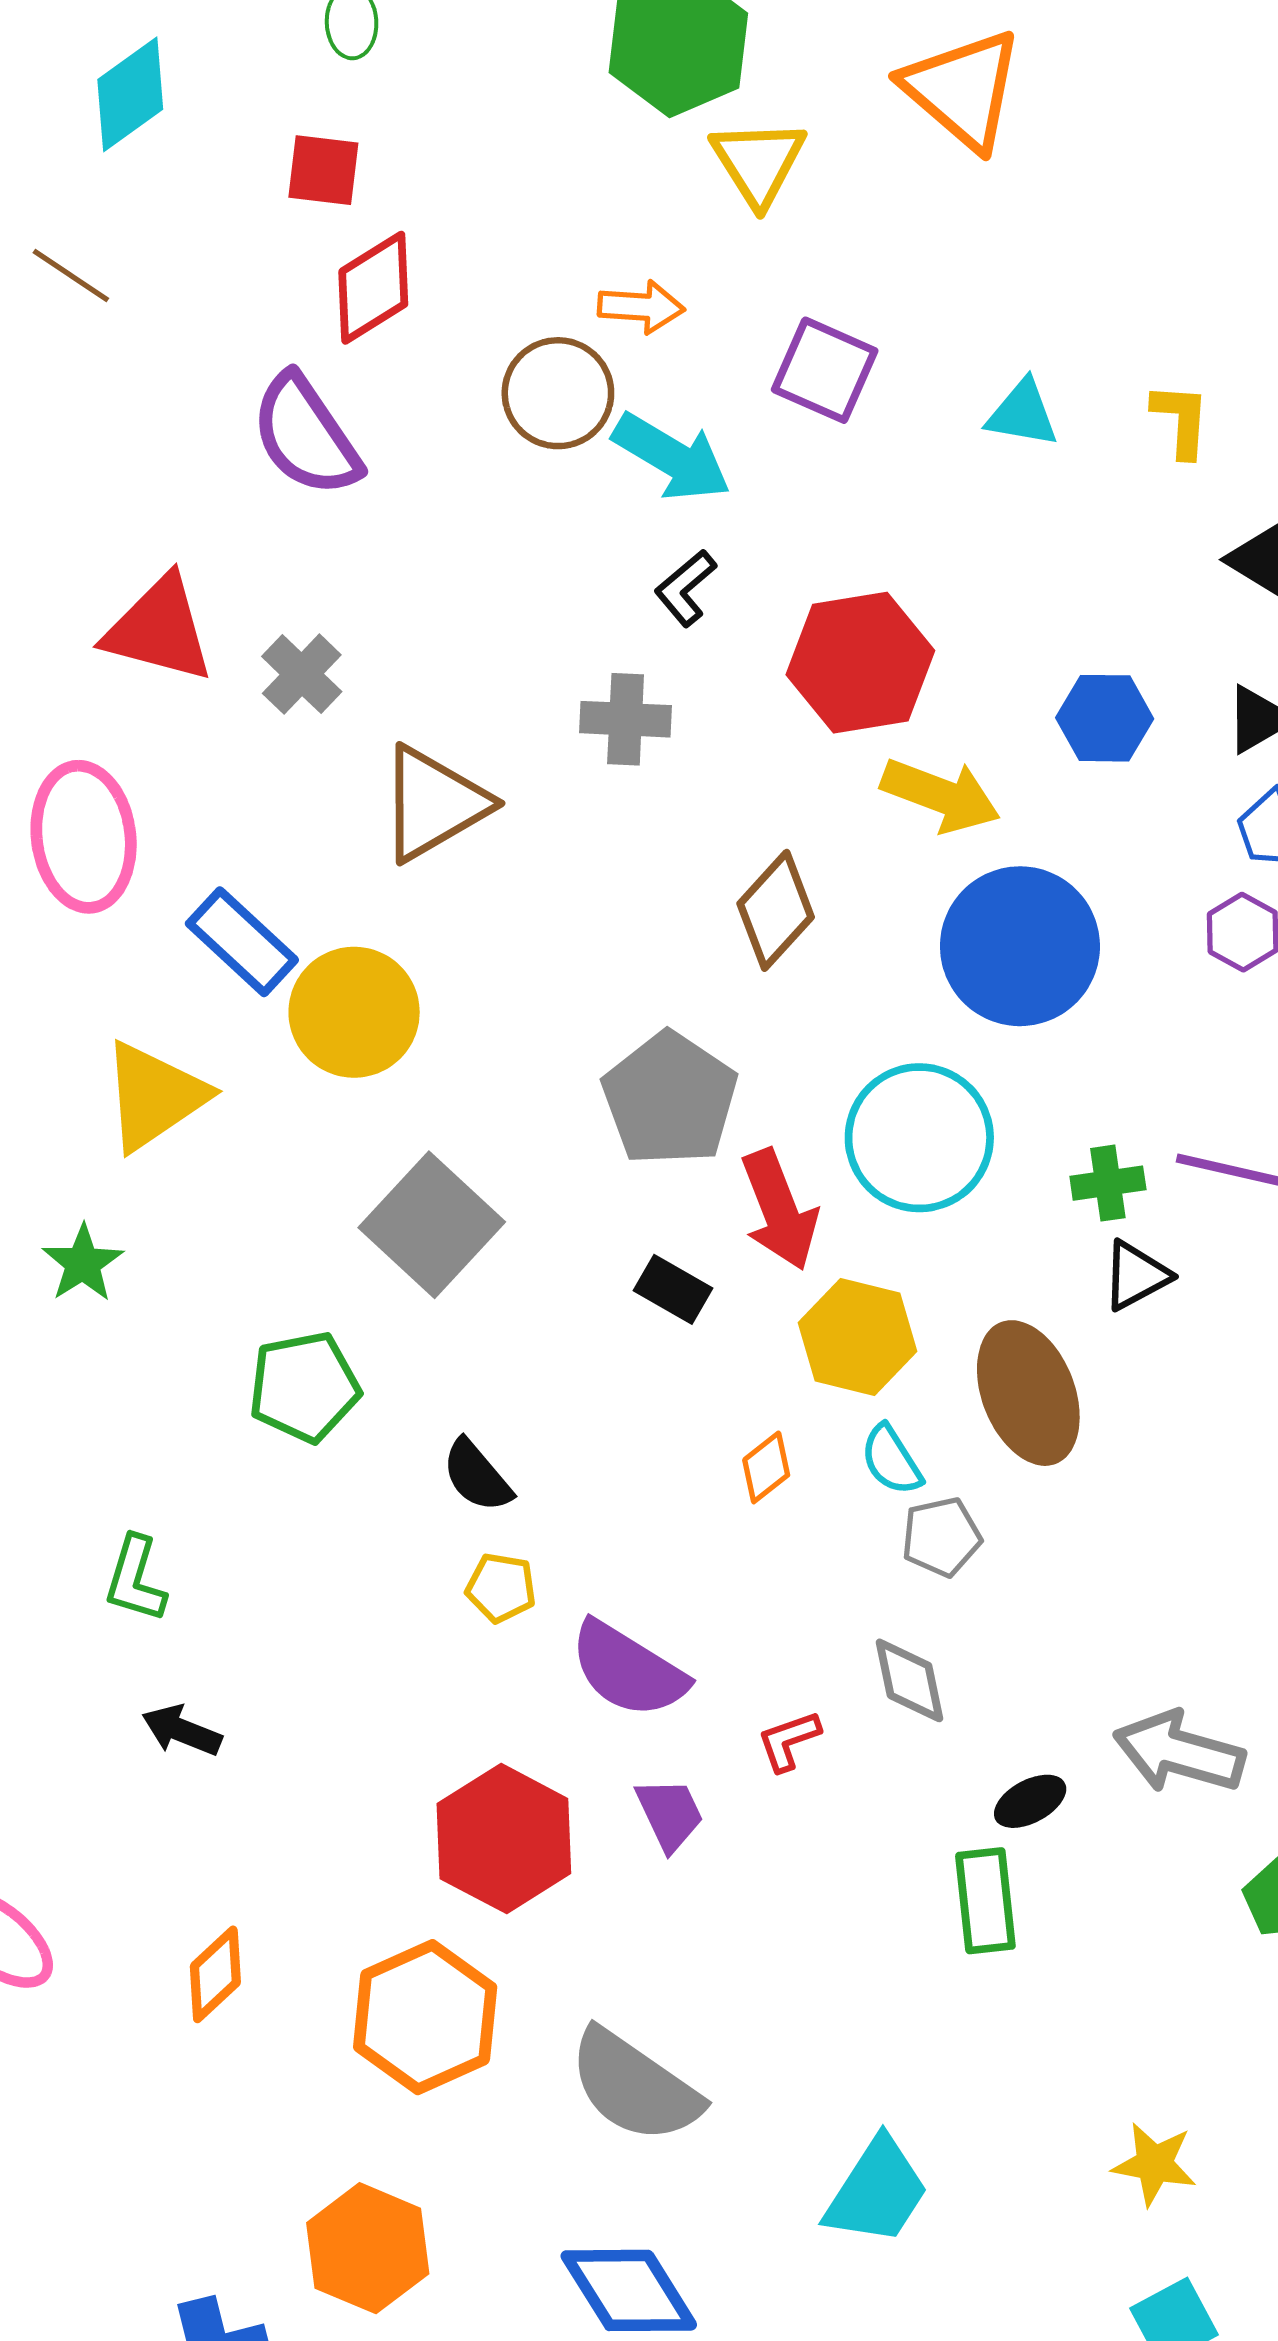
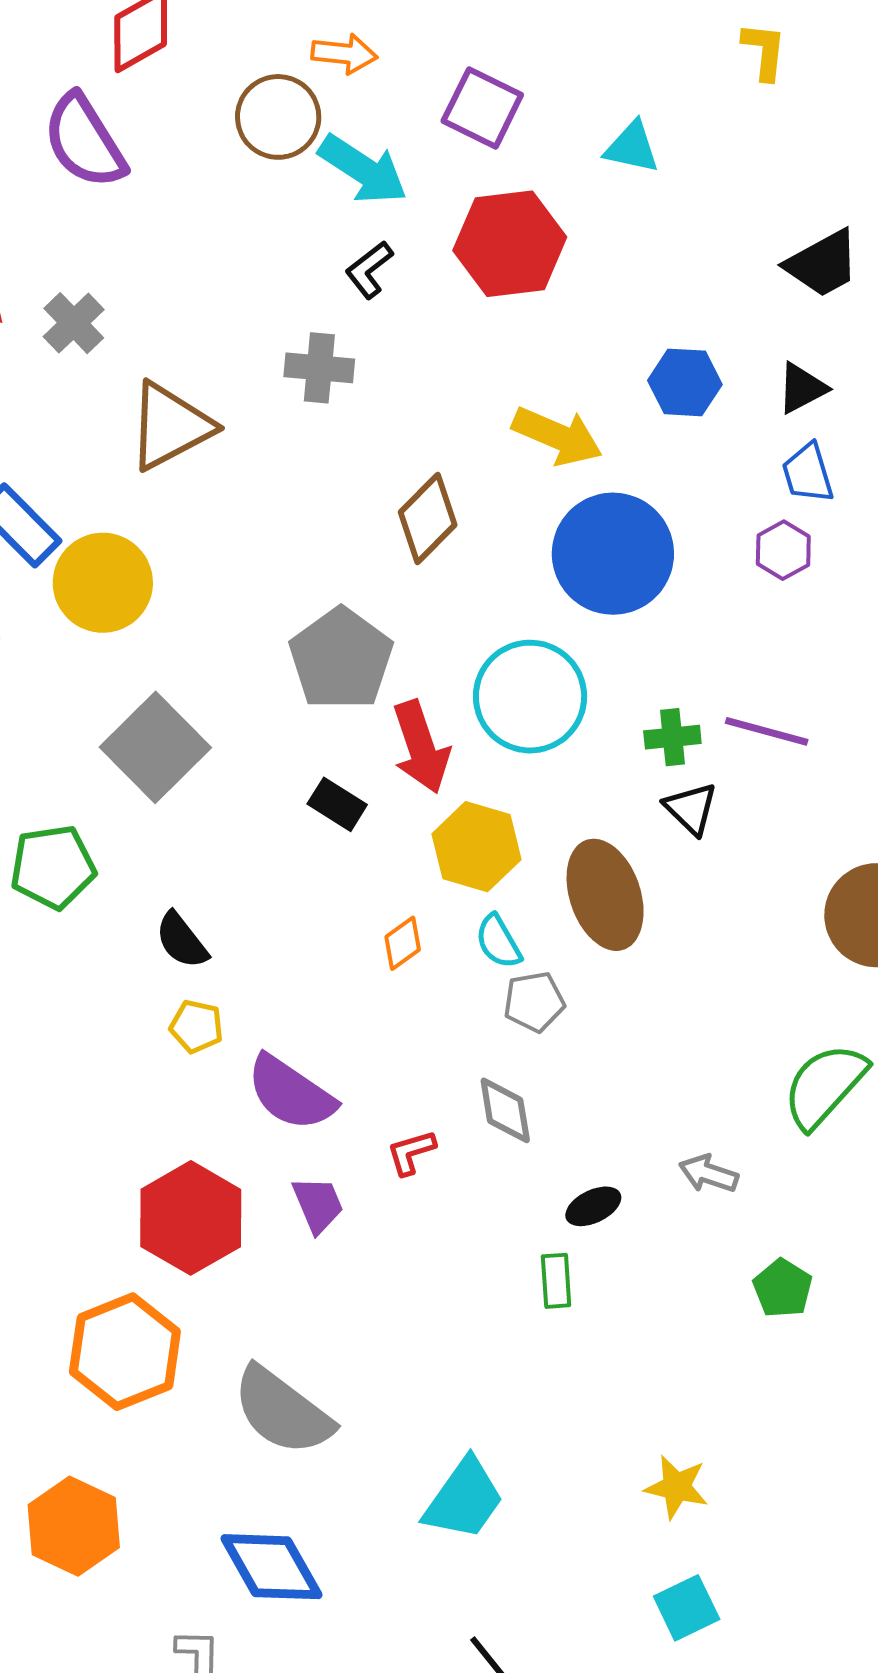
yellow L-shape: (1181, 420) -> (764, 51), moved
red hexagon: (860, 663) -> (510, 244), moved
black triangle: (1136, 1275) -> (691, 809), turned -50
gray arrow: (1179, 1752) -> (709, 1174), size x0.6
green rectangle: (985, 1901) -> (556, 1281), size x0.7

